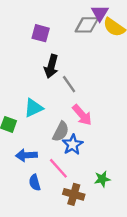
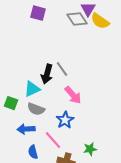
gray diamond: (87, 25) -> (77, 19), turned 55
purple square: (41, 33) -> (38, 13), moved
black arrow: (51, 66) -> (47, 74), moved
gray semicircle: (61, 132) -> (36, 109), moved, turned 84

